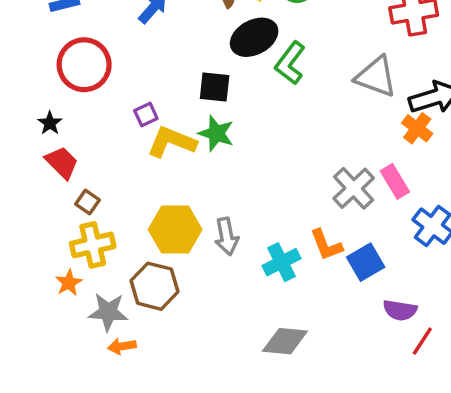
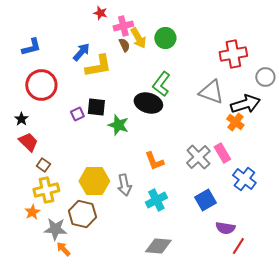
black ellipse: (254, 37) -> (148, 103), moved, turned 44
black square: (215, 87) -> (96, 107), moved
yellow L-shape: (172, 142) -> (98, 66), moved, turned 148
orange L-shape: (326, 245) -> (154, 161), moved
orange arrow: (122, 346) -> (63, 249), turned 56

